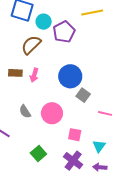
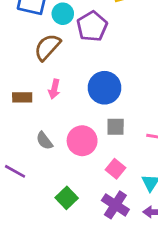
brown rectangle: (15, 73) -> (22, 97), moved
gray square: (83, 95) -> (116, 127), moved, turned -32
pink square: (75, 135) -> (116, 169), turned 32

